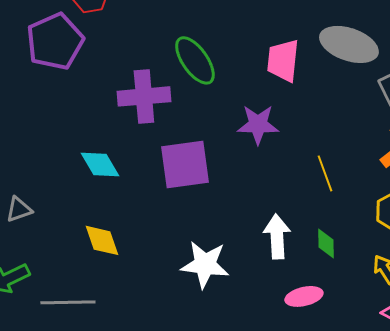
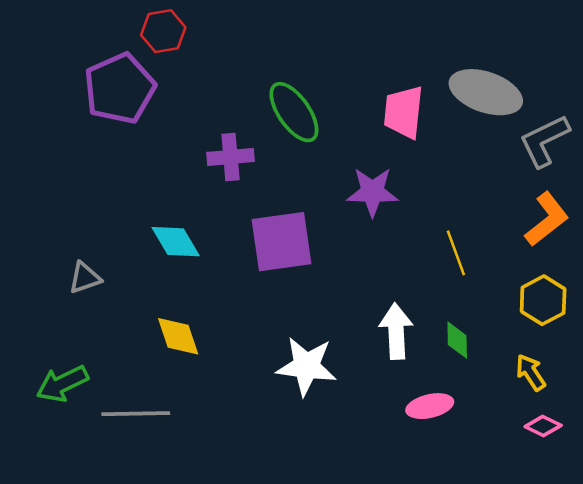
purple cross: (144, 96) -> (230, 157), size x0.7
gray triangle: (19, 209) -> (85, 278), moved

